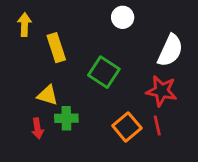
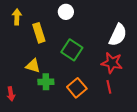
white circle: (123, 17) -> (66, 12), moved
orange square: (127, 127) -> (77, 88), moved
red arrow: (38, 128) -> (11, 94), moved

